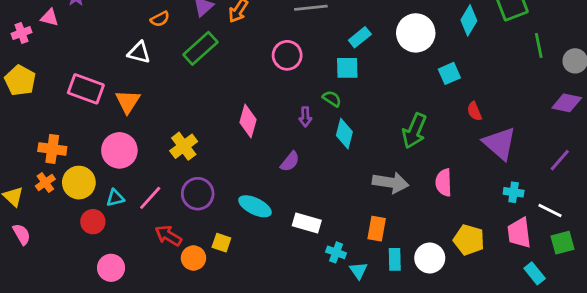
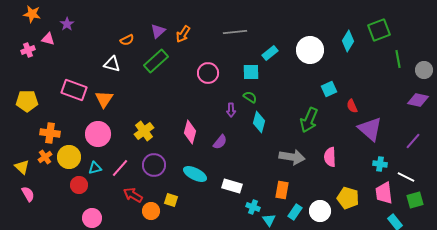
pink circle: (287, 55) -> (208, 73), moved
cyan square: (347, 68) -> (251, 72), moved
cyan square: (449, 73) -> (329, 89), moved
yellow pentagon: (20, 80) -> (27, 101), moved, turned -30
pink diamond: (248, 121) -> (190, 132), moved
cyan rectangle: (395, 259) -> (295, 212), turned 35

